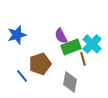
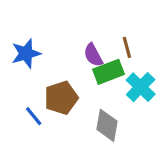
cyan cross: (92, 44) -> (141, 87), moved
brown line: (83, 59) -> (127, 47), moved

